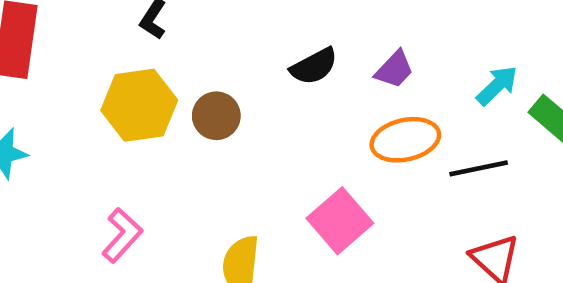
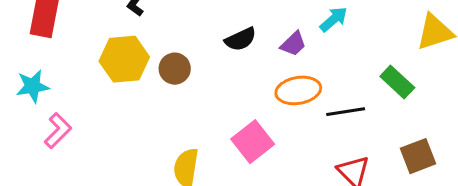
cyan arrow: (497, 86) -> (334, 19), moved
pink L-shape: (122, 235) -> (58, 131), moved

